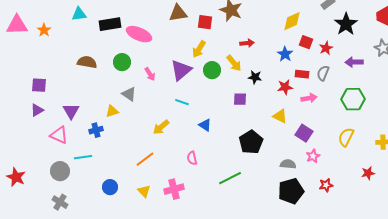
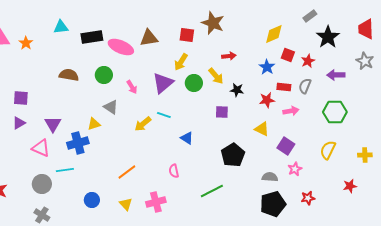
brown triangle: (178, 13) -> (149, 38), moved
yellow arrow: (161, 127) -> (143, 124), moved
blue cross: (96, 130) -> (78, 143), size x1.5

